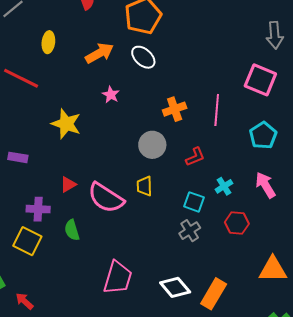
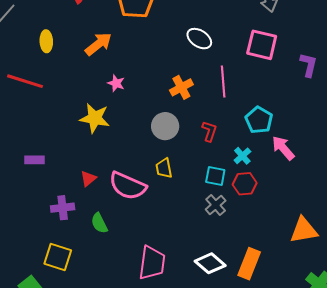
white ellipse: (143, 57) -> (199, 39), moved
yellow star: (66, 124) -> (95, 118), moved
cyan pentagon: (263, 135) -> (259, 120), moved
red L-shape: (195, 157) -> (209, 131), turned -40
red hexagon: (237, 223) -> (245, 184), moved
yellow square: (27, 241) -> (58, 257), moved

